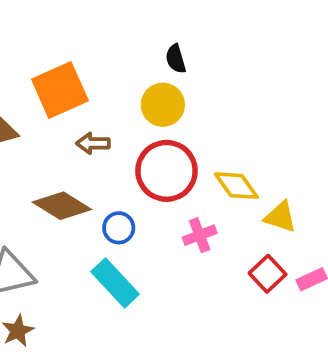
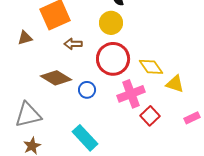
pink cross: (200, 235) -> (131, 94), size x1.5
red square: (268, 274) -> (150, 116), moved
cyan rectangle: (115, 283) -> (85, 138), moved

